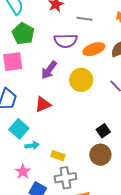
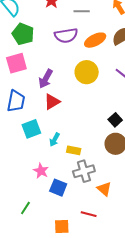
purple arrow: (49, 70) -> (46, 79), moved
cyan square: (19, 129) -> (31, 129), turned 36
cyan arrow: (32, 145) -> (54, 140), moved, turned 136

